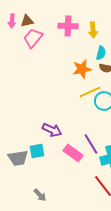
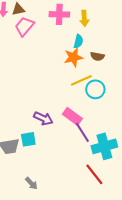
cyan semicircle: (101, 53) -> (78, 41), moved
pink rectangle: (73, 153) -> (72, 116), moved

